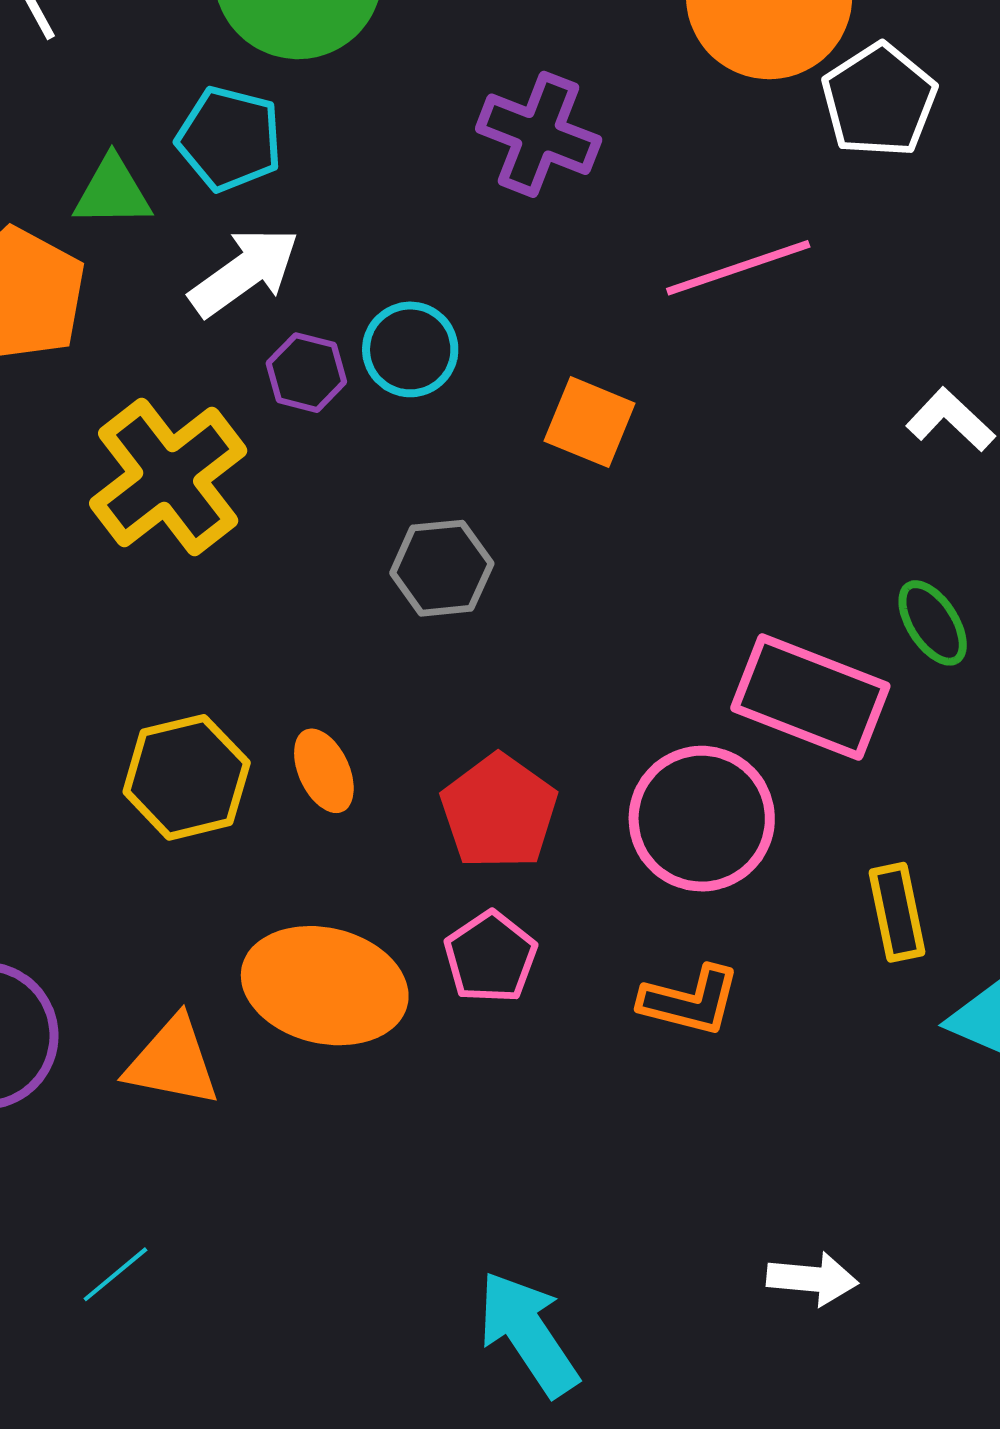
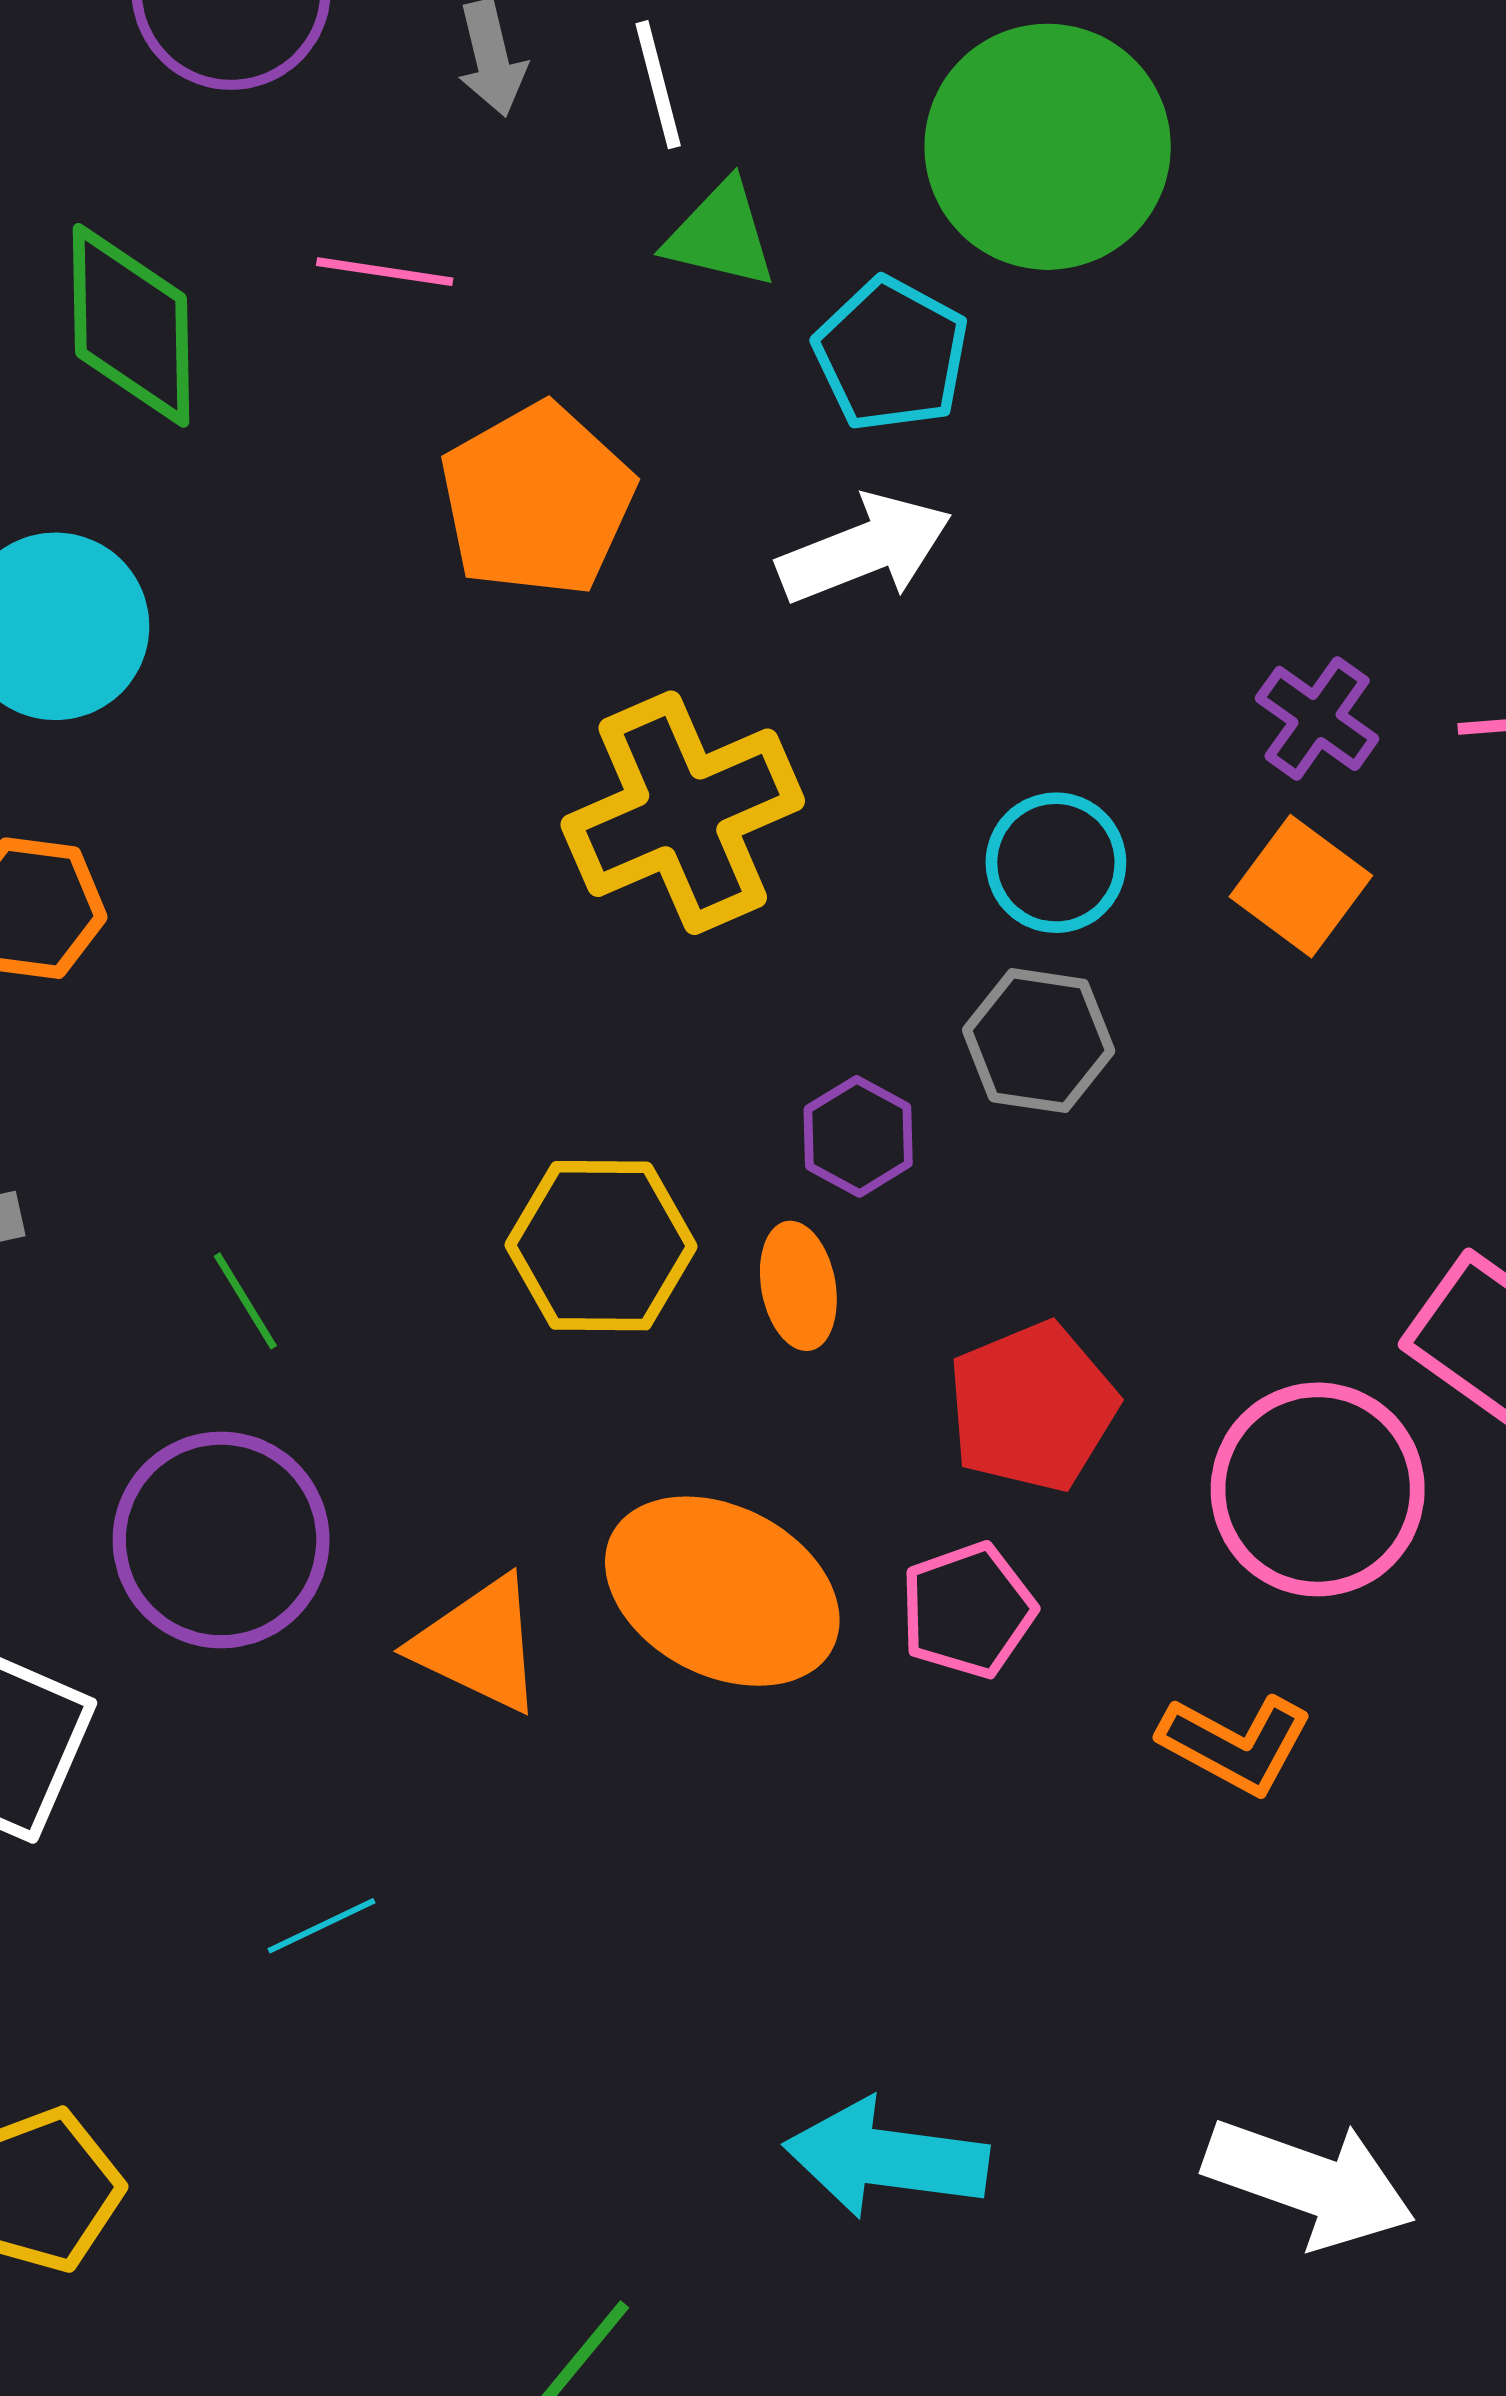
purple cross: (539, 134) -> (1317, 718), moved, size x0.7
green triangle: (112, 192) -> (721, 235), moved
cyan circle: (410, 349) -> (1056, 863), moved
purple hexagon: (306, 373) -> (858, 1136), moved
white arrow: (812, 1279) -> (1309, 2183), size x1.6
cyan arrow: (528, 1334) -> (886, 2158), turned -63

